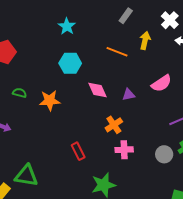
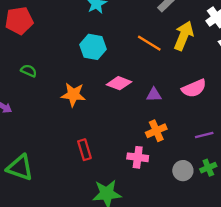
yellow arrow: (145, 40) -> (184, 36), size x1.4
pink diamond: (97, 90) -> (119, 83), turned -55
orange star: (50, 100) -> (73, 95), moved
orange cross: (114, 125) -> (156, 131), moved

